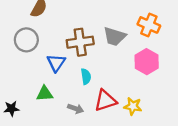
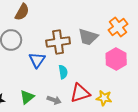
orange cross: (149, 25) -> (118, 27), turned 30
green triangle: (45, 94) -> (27, 97), moved, turned -35

